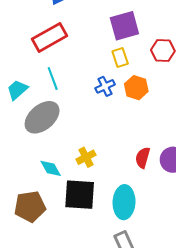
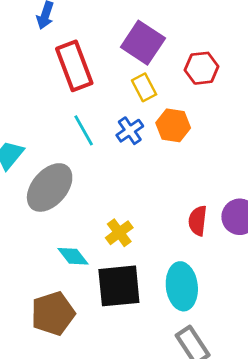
purple square: (124, 26) -> (143, 43), turned -32
red rectangle: (49, 37) -> (74, 66), moved, turned -72
cyan line: (53, 79) -> (84, 130), moved

